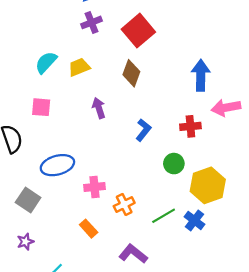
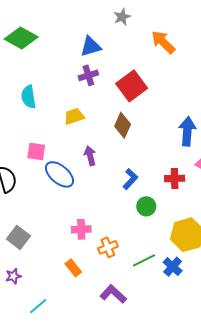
cyan semicircle: (46, 62) -> (28, 97), moved, turned -55
green circle: (174, 164) -> (146, 206), moved
blue ellipse: (57, 165) -> (59, 174), moved, turned 52

